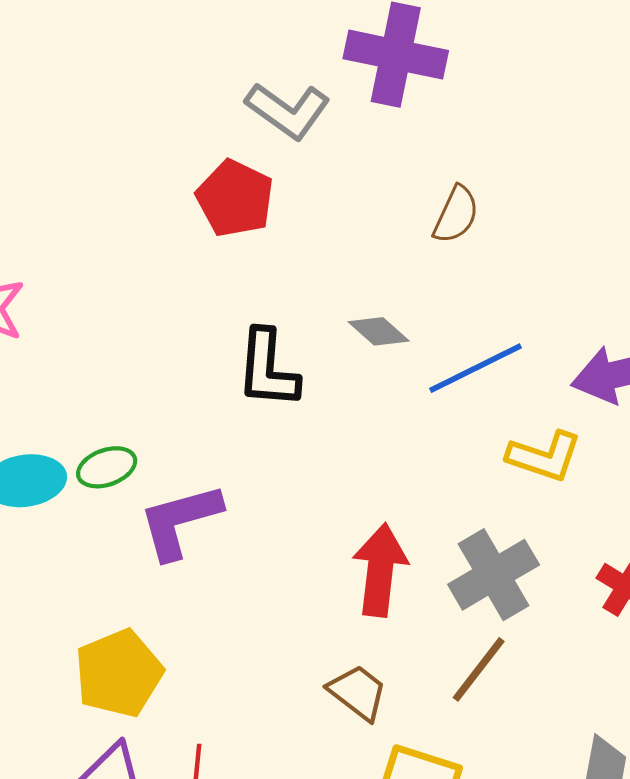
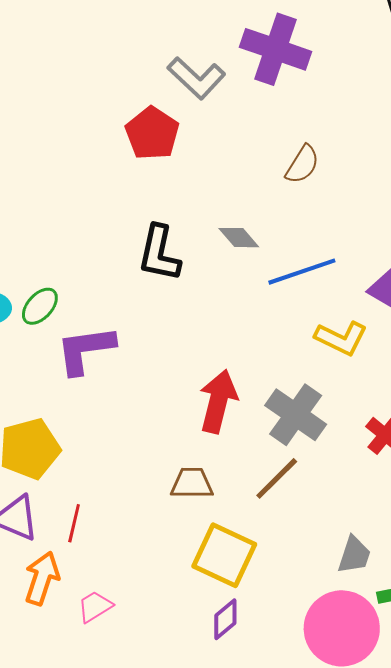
green ellipse: (107, 467) -> (40, 306), turned -36
gray cross: (494, 575) -> (296, 415), turned -32
brown trapezoid: (358, 692) -> (192, 483), turned -45

